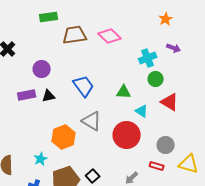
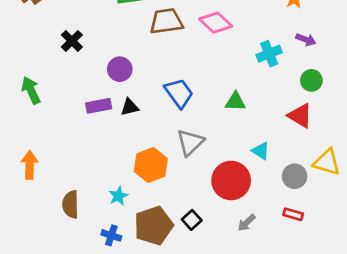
green circle: (156, 79) -> (311, 80), moved
cyan triangle: (142, 111) -> (261, 151), moved
gray triangle: (92, 121) -> (190, 142), turned 45
red circle: (127, 135) -> (231, 180), moved
yellow triangle: (189, 164) -> (327, 162), moved
red rectangle: (157, 166) -> (293, 214), moved

